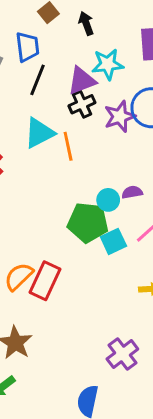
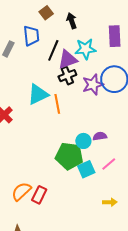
black line: (38, 80) -> (53, 50), moved
red rectangle: (45, 281) -> (39, 195), size x0.7

